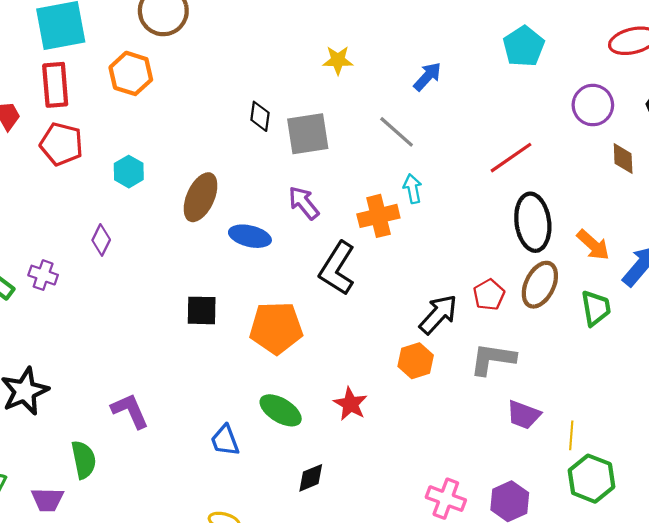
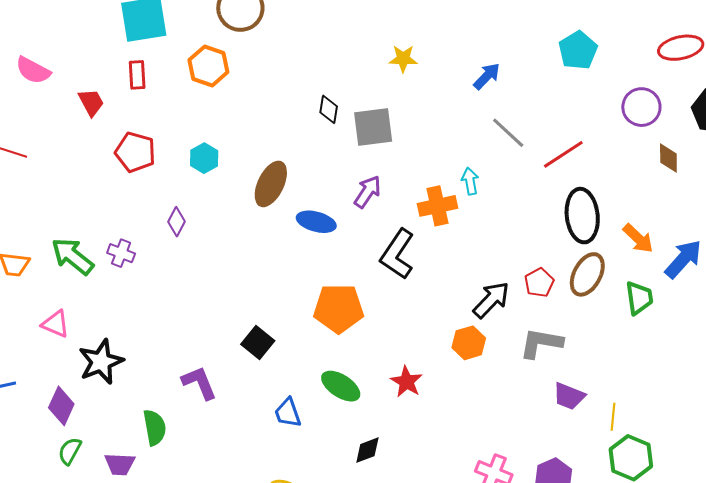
red rectangle: (55, 85) -> (137, 75), size x0.7
gray line: (397, 132) -> (508, 133), moved
red pentagon: (61, 144) -> (135, 152), moved
purple arrow: (304, 203) -> (367, 192), turned 72
black square: (202, 310) -> (258, 342), moved, turned 36

